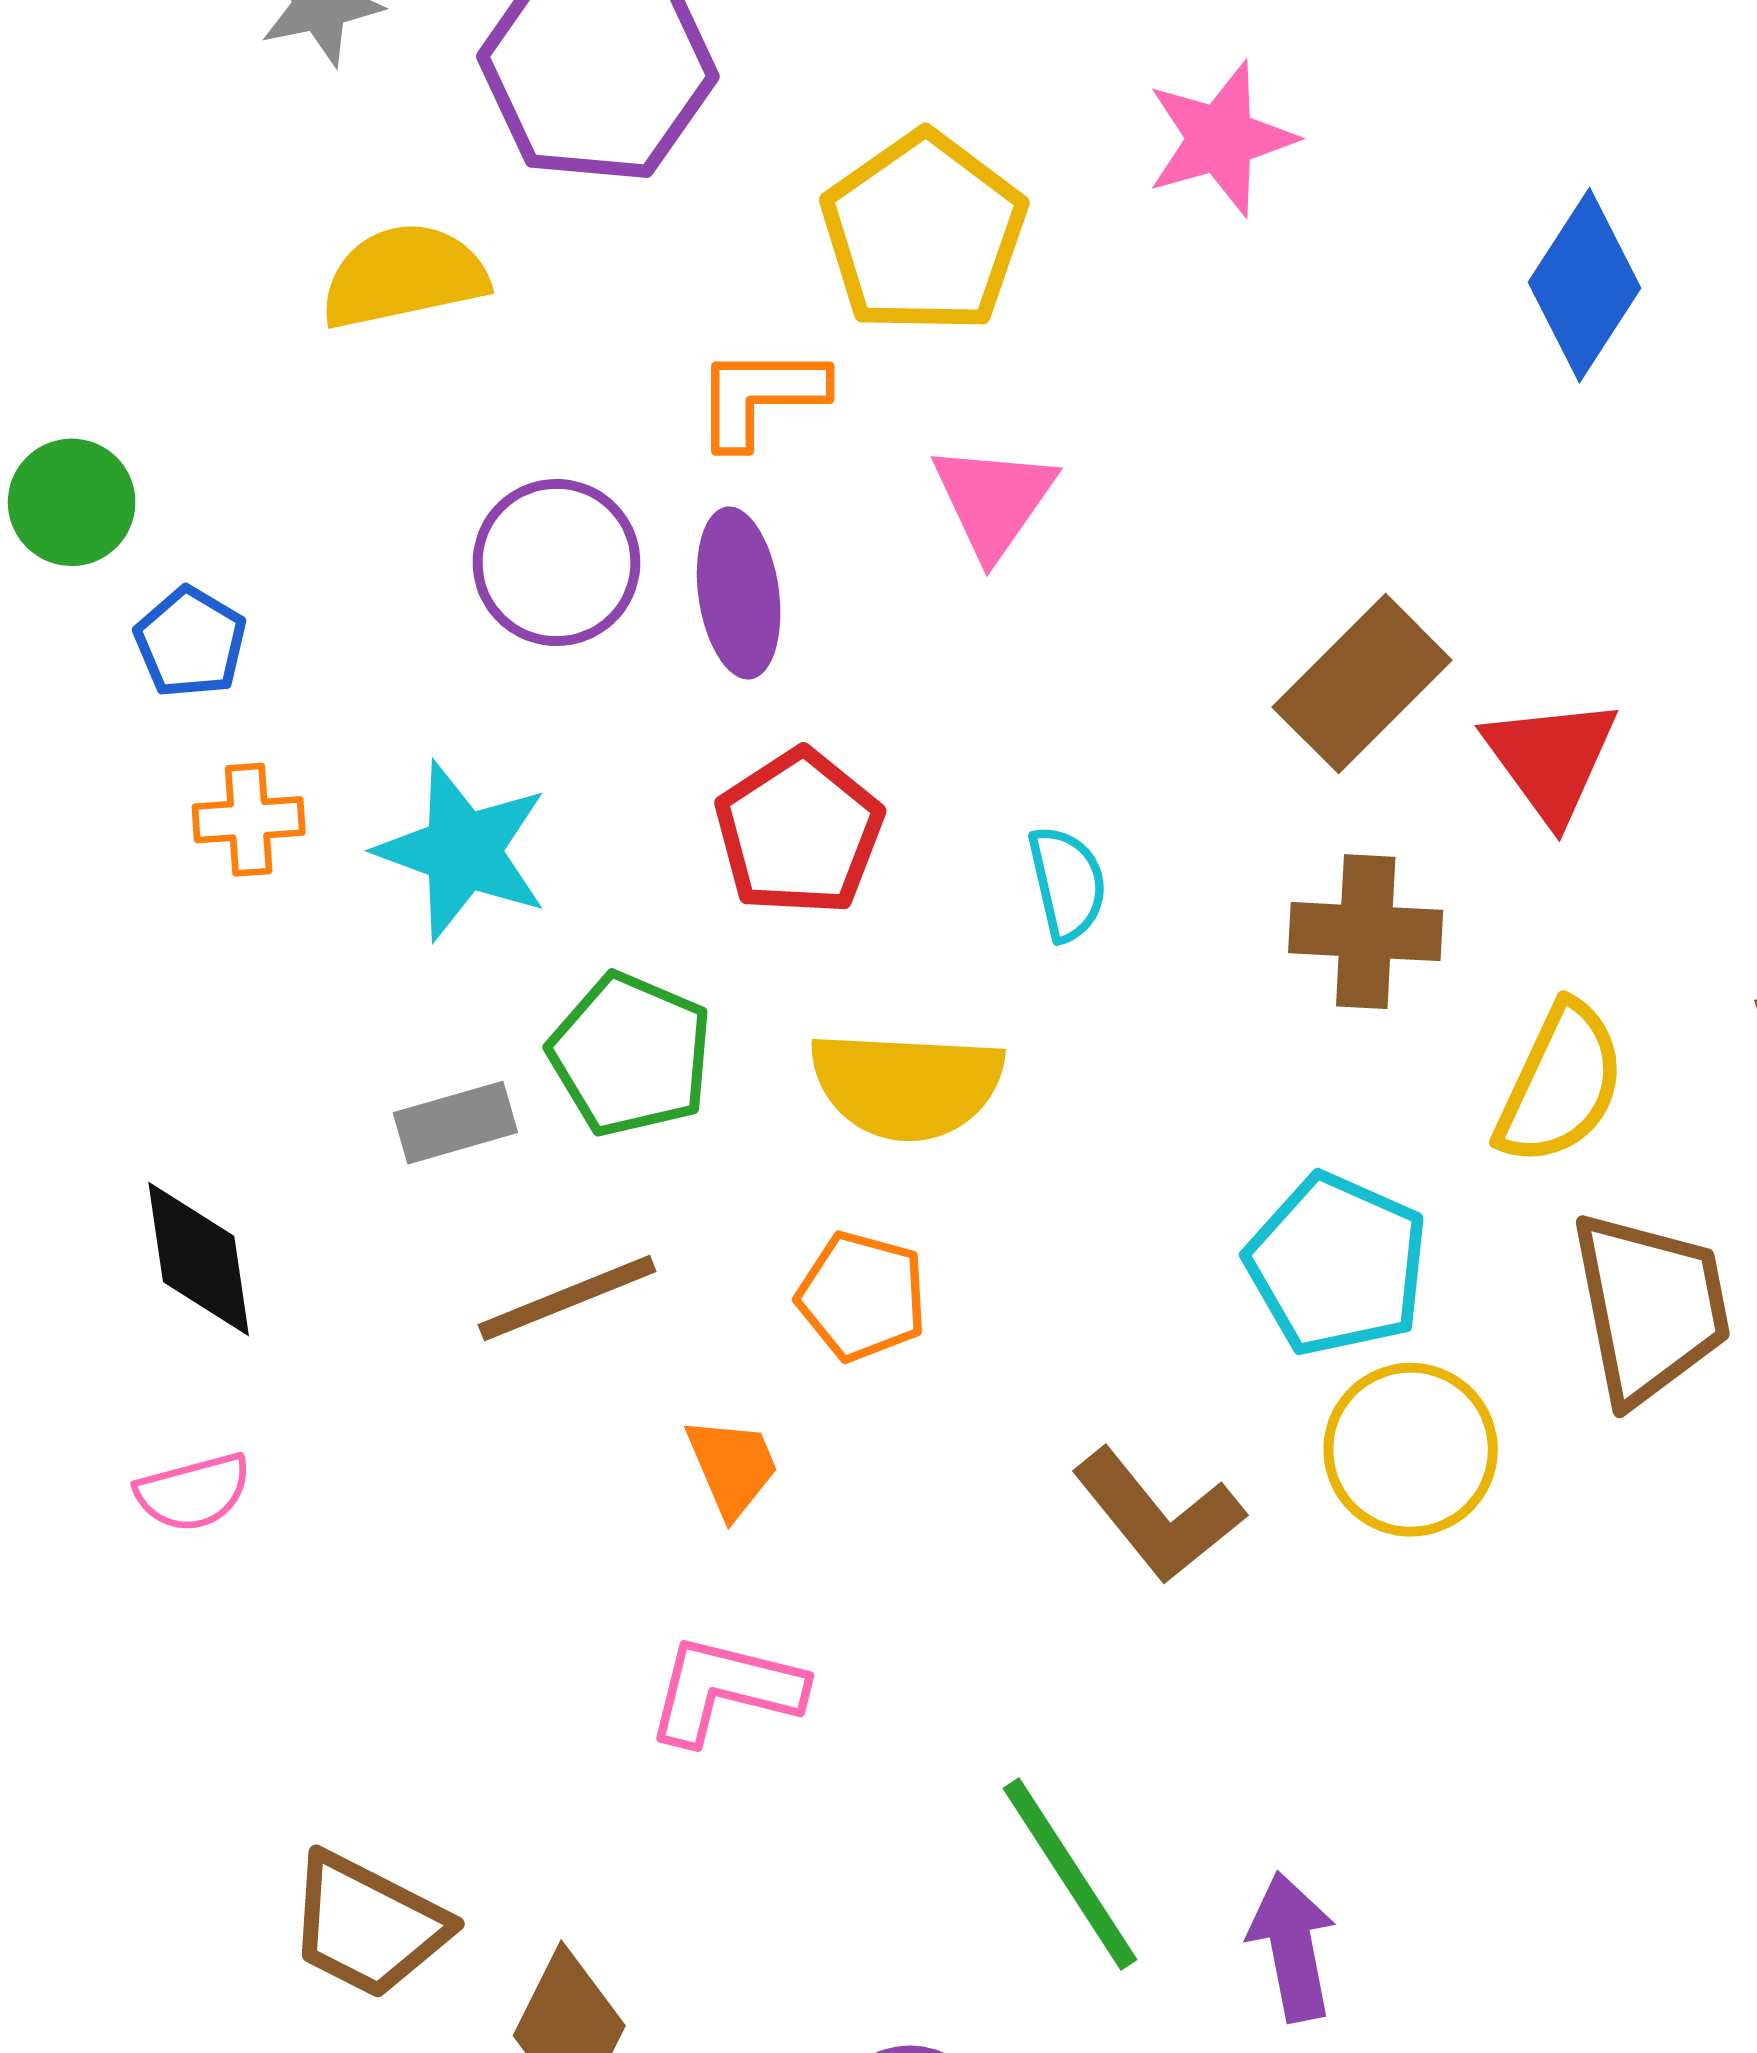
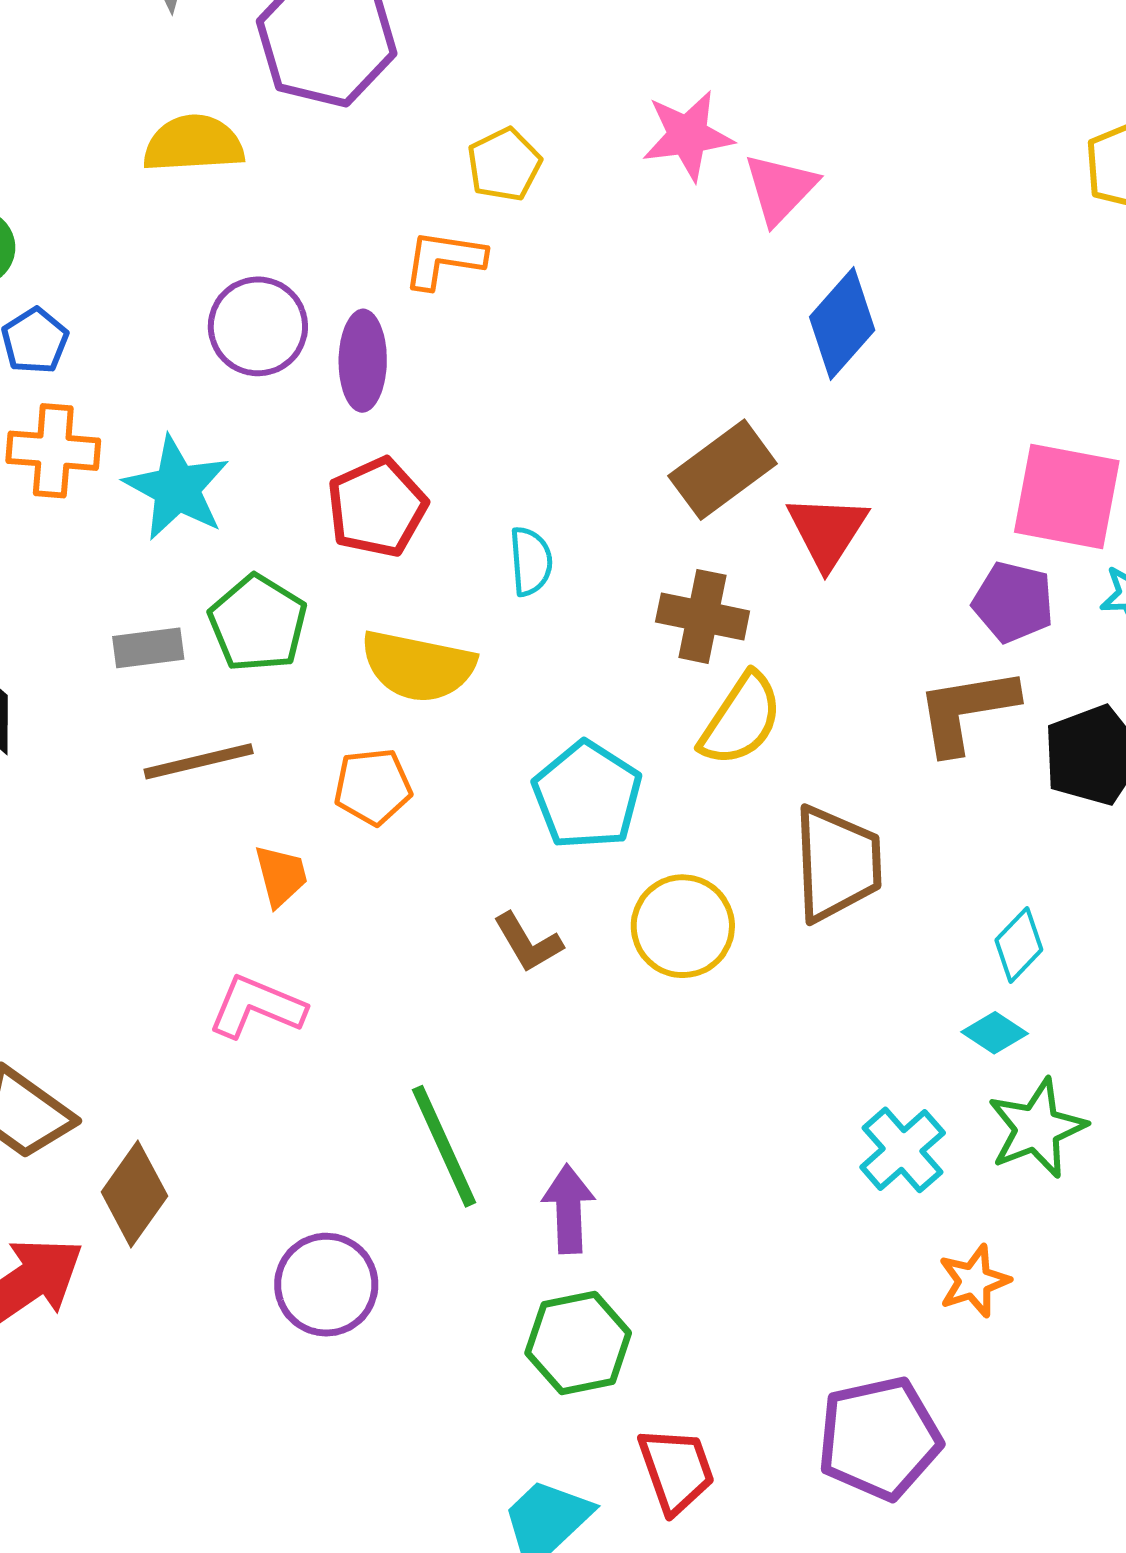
yellow pentagon: (924, 233) -> (504, 165), size x0.6
blue diamond: (1585, 285) -> (842, 324), moved
orange L-shape: (760, 396) -> (444, 259), moved
pink triangle: (994, 500) -> (780, 189), moved
orange cross: (249, 820) -> (53, 451), size x1.4
yellow semicircle: (1560, 1084) -> (741, 720), moved
cyan pentagon: (1337, 1264) -> (587, 795), moved
orange pentagon: (862, 1296) -> (373, 787), turned -30
brown L-shape: (1158, 1515) -> (528, 943), size x0.7

